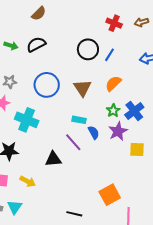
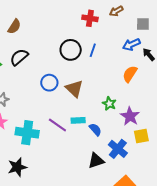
orange semicircle: (113, 83) -> (130, 74), moved
blue circle: (47, 85) -> (49, 83), moved, size x0.7
blue cross: (134, 111) -> (118, 149), moved
purple star: (118, 131) -> (130, 116), moved
purple line: (73, 142) -> (57, 125), moved
black triangle: (53, 159) -> (96, 161), moved

